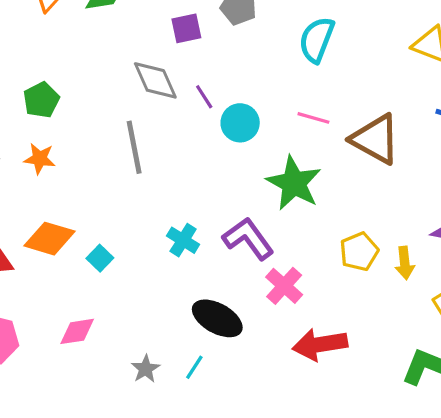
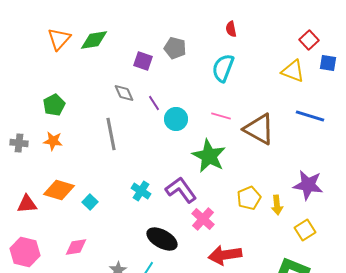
purple square: (186, 28) -> (143, 61), turned 30
gray diamond: (155, 80) -> (124, 93), size x0.7

